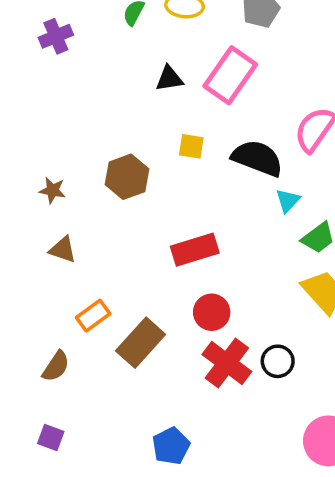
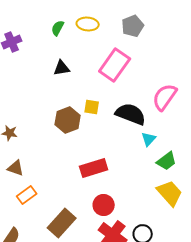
black triangle: (169, 79) -> (62, 68), moved
brown hexagon: (127, 177) -> (68, 120), moved
orange rectangle: (93, 316) -> (27, 195), moved

